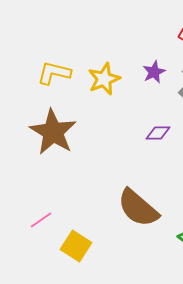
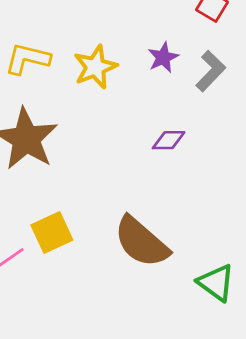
yellow square: (76, 246) -> (52, 232), moved, turned 32

